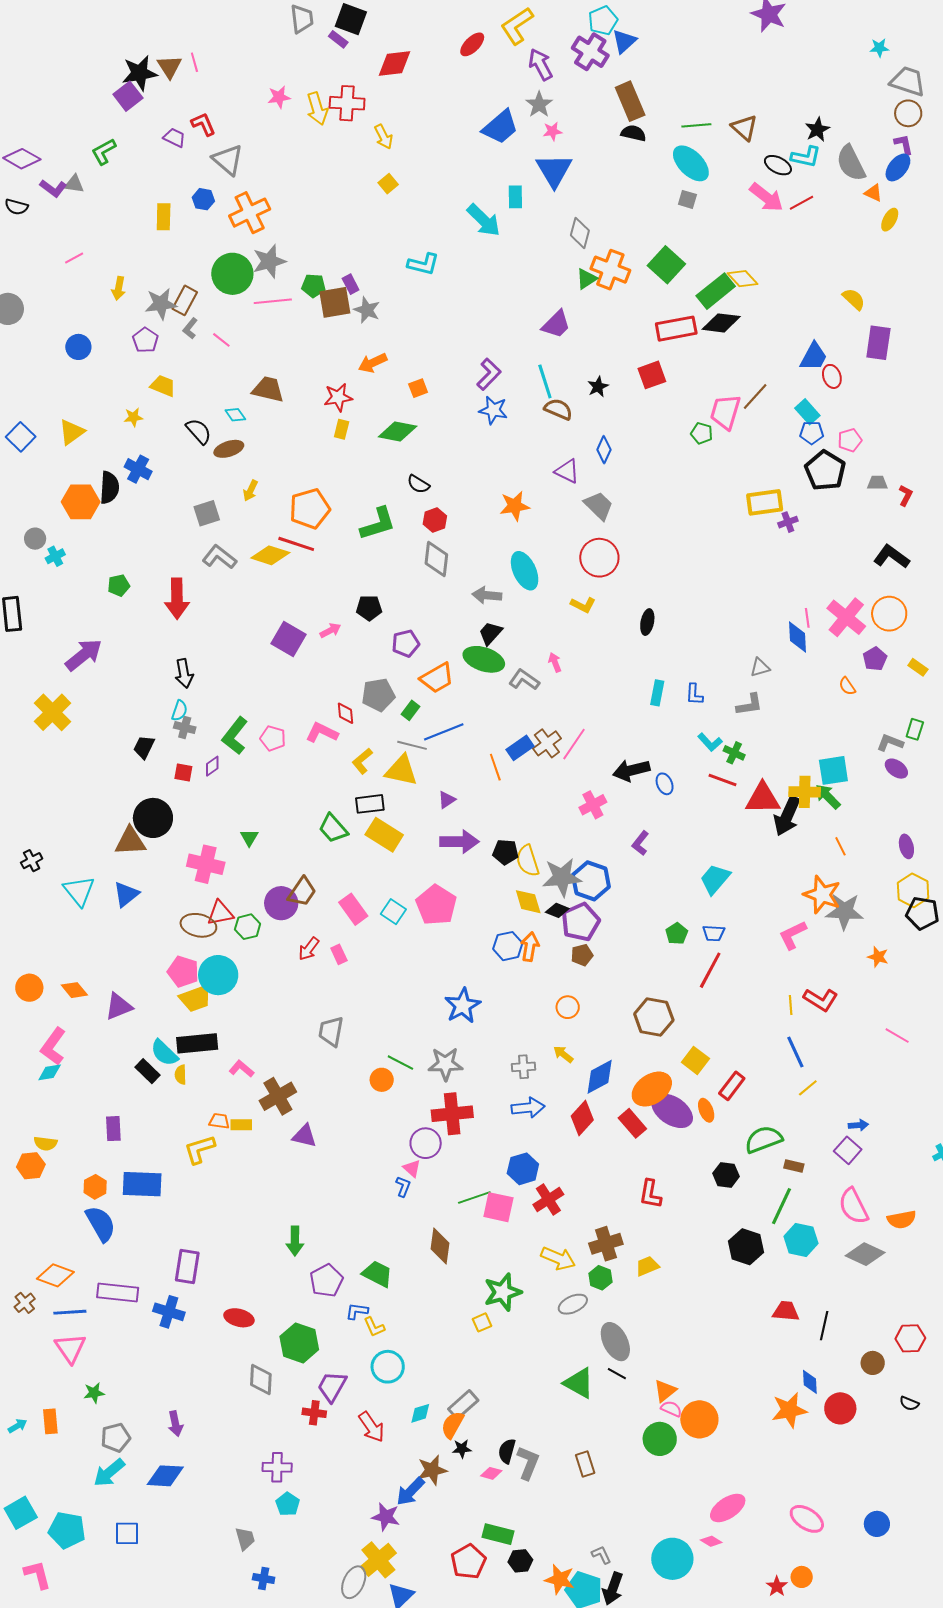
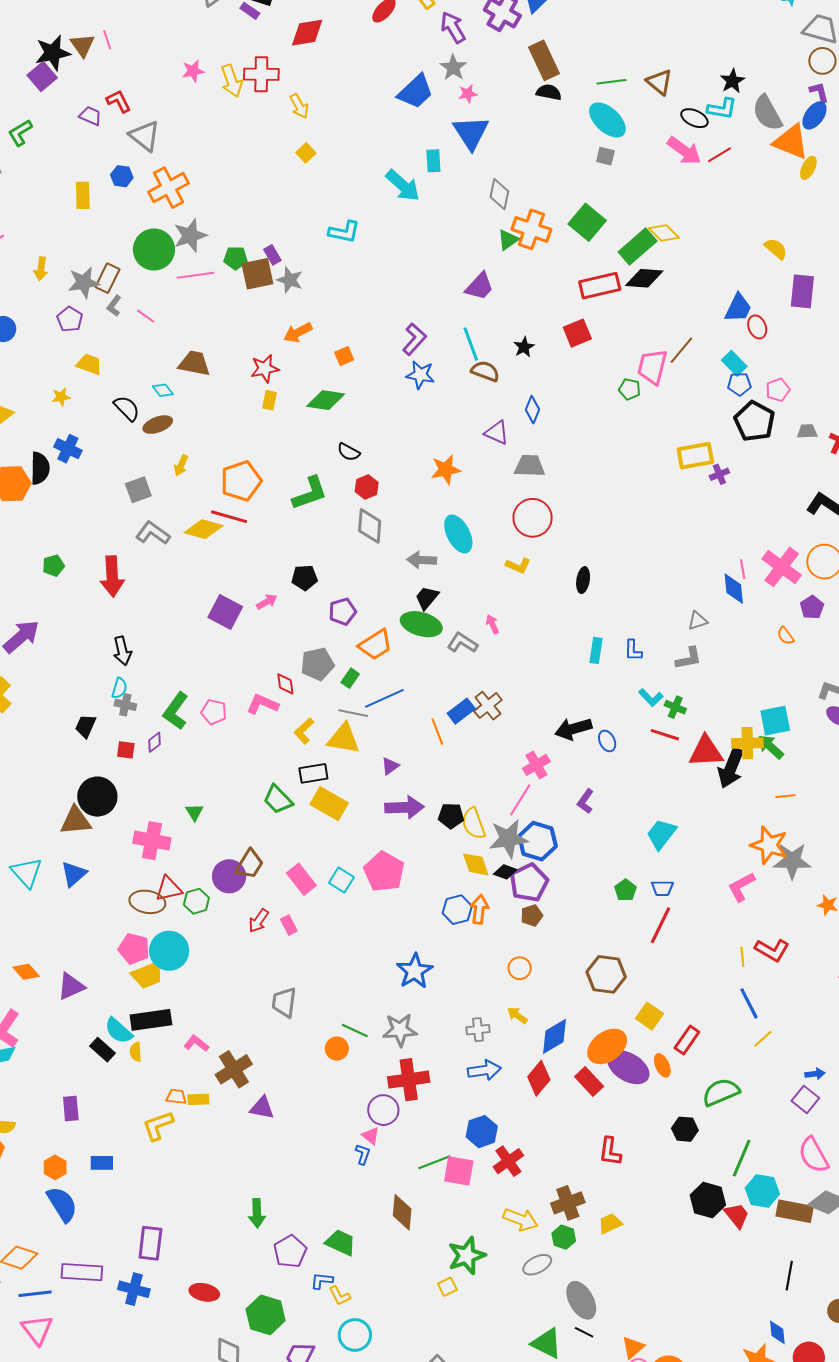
orange triangle: (873, 193) -> (791, 142), size x2.0
gray trapezoid: (599, 506) -> (530, 466), turned -40
pink line: (574, 744) -> (520, 800), moved
orange line: (840, 846) -> (785, 796), turned -66
brown rectangle: (794, 1166) -> (795, 1211), moved, size x1.8
blue rectangle: (142, 1184) -> (102, 1163), size x0.6
red trapezoid: (786, 1311) -> (737, 1215), moved, turned 48

